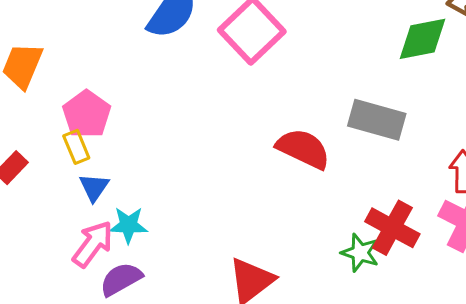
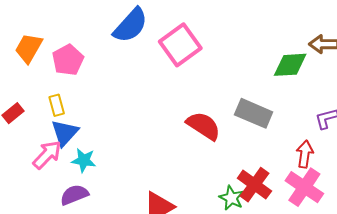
pink pentagon: (87, 114) -> (68, 60), moved
blue triangle: (94, 187) -> (65, 133), size x1.4
pink arrow: (93, 244) -> (47, 155), moved

